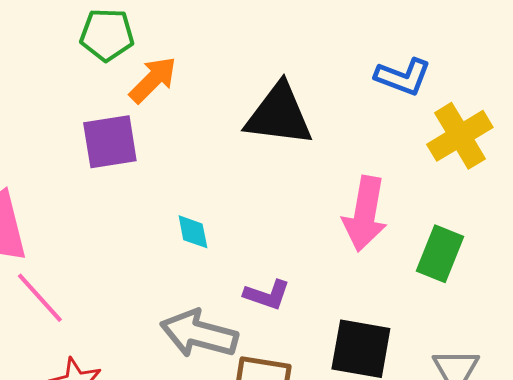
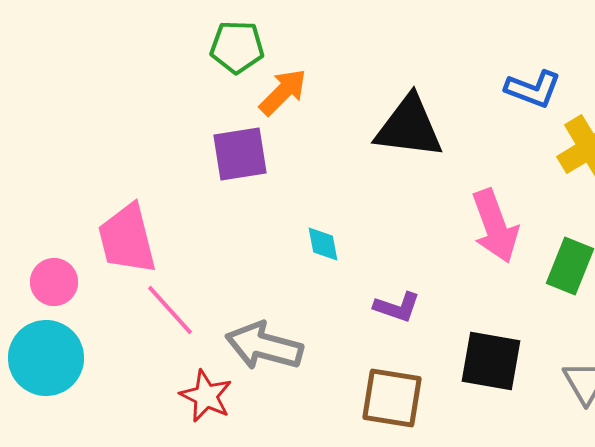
pink arrow: (365, 214) -> (495, 226), turned -30
gray arrow: (199, 334) -> (264, 346), moved

